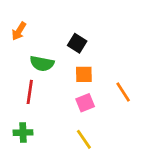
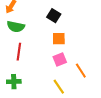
green semicircle: (42, 64) -> (16, 27), moved
orange line: (123, 92) -> (81, 71), moved

